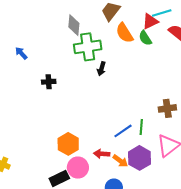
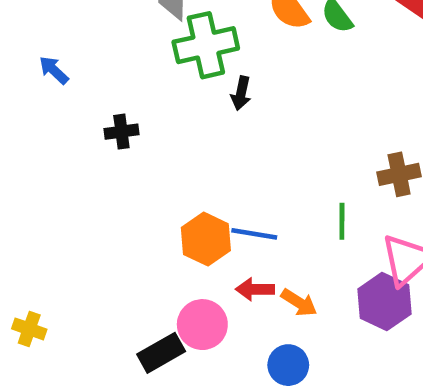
blue line: (123, 131) -> (254, 234), moved, turned 48
orange hexagon: (68, 144) -> (206, 239), moved
purple hexagon: (140, 158) -> (384, 302), moved

